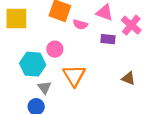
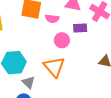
pink circle: (55, 49) -> (62, 40), moved

